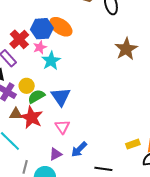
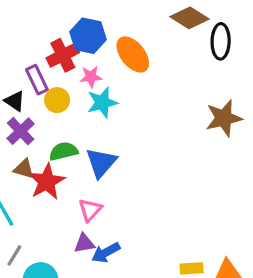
blue hexagon: (42, 29) -> (88, 36), moved
yellow circle: (27, 86) -> (57, 100), moved
purple triangle: (56, 154) -> (84, 243), moved

